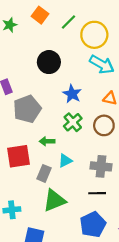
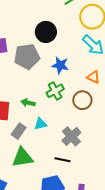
blue star: (72, 94) -> (60, 65), turned -30
gray pentagon: (27, 109) -> (27, 56), moved
gray cross: (101, 166) -> (71, 136), turned 30

